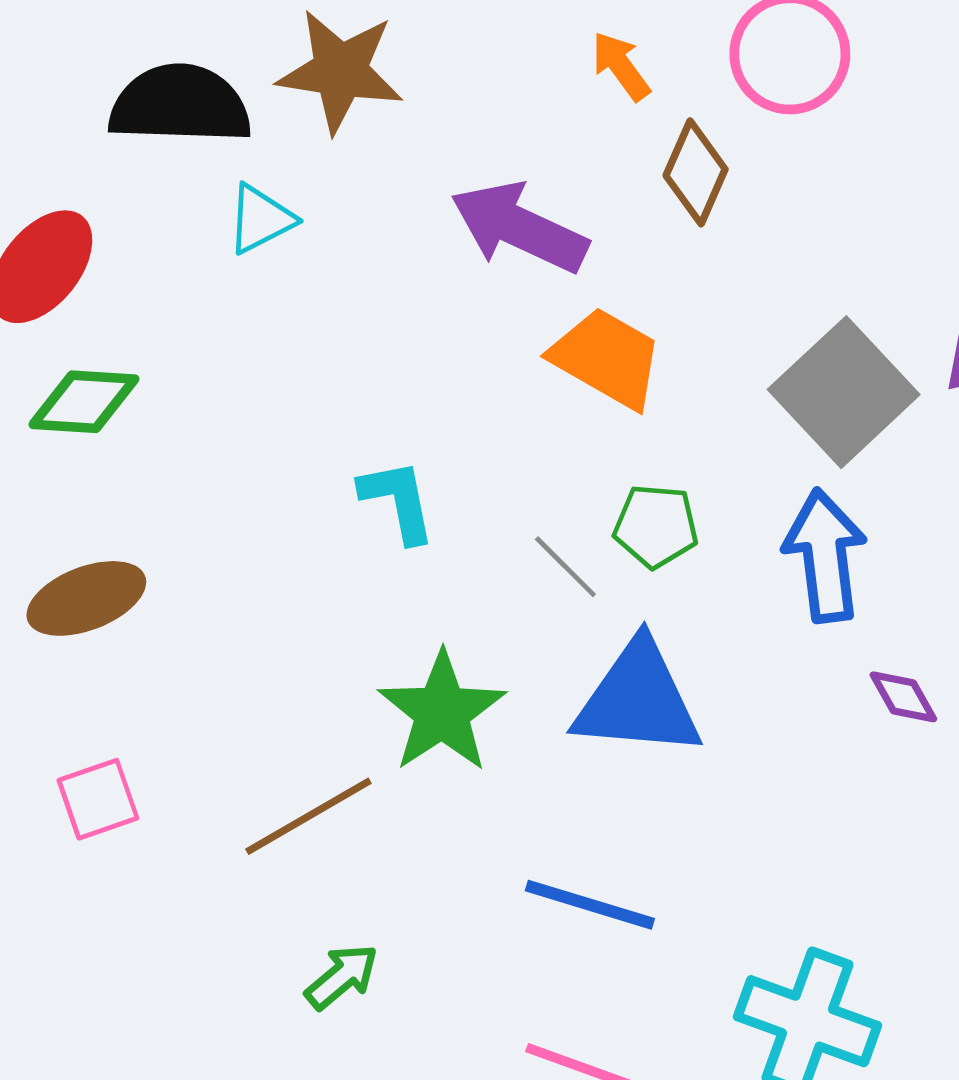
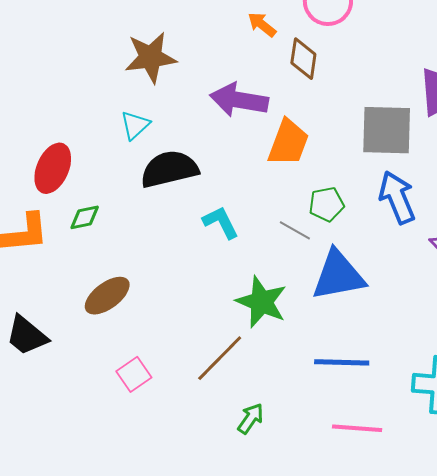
black semicircle: (180, 104) -> (169, 169), moved
orange trapezoid: (607, 358) -> (288, 143), turned 96
gray square: (844, 392) -> (387, 130), turned -30
green diamond: (84, 402) -> (85, 217), size x0.7

